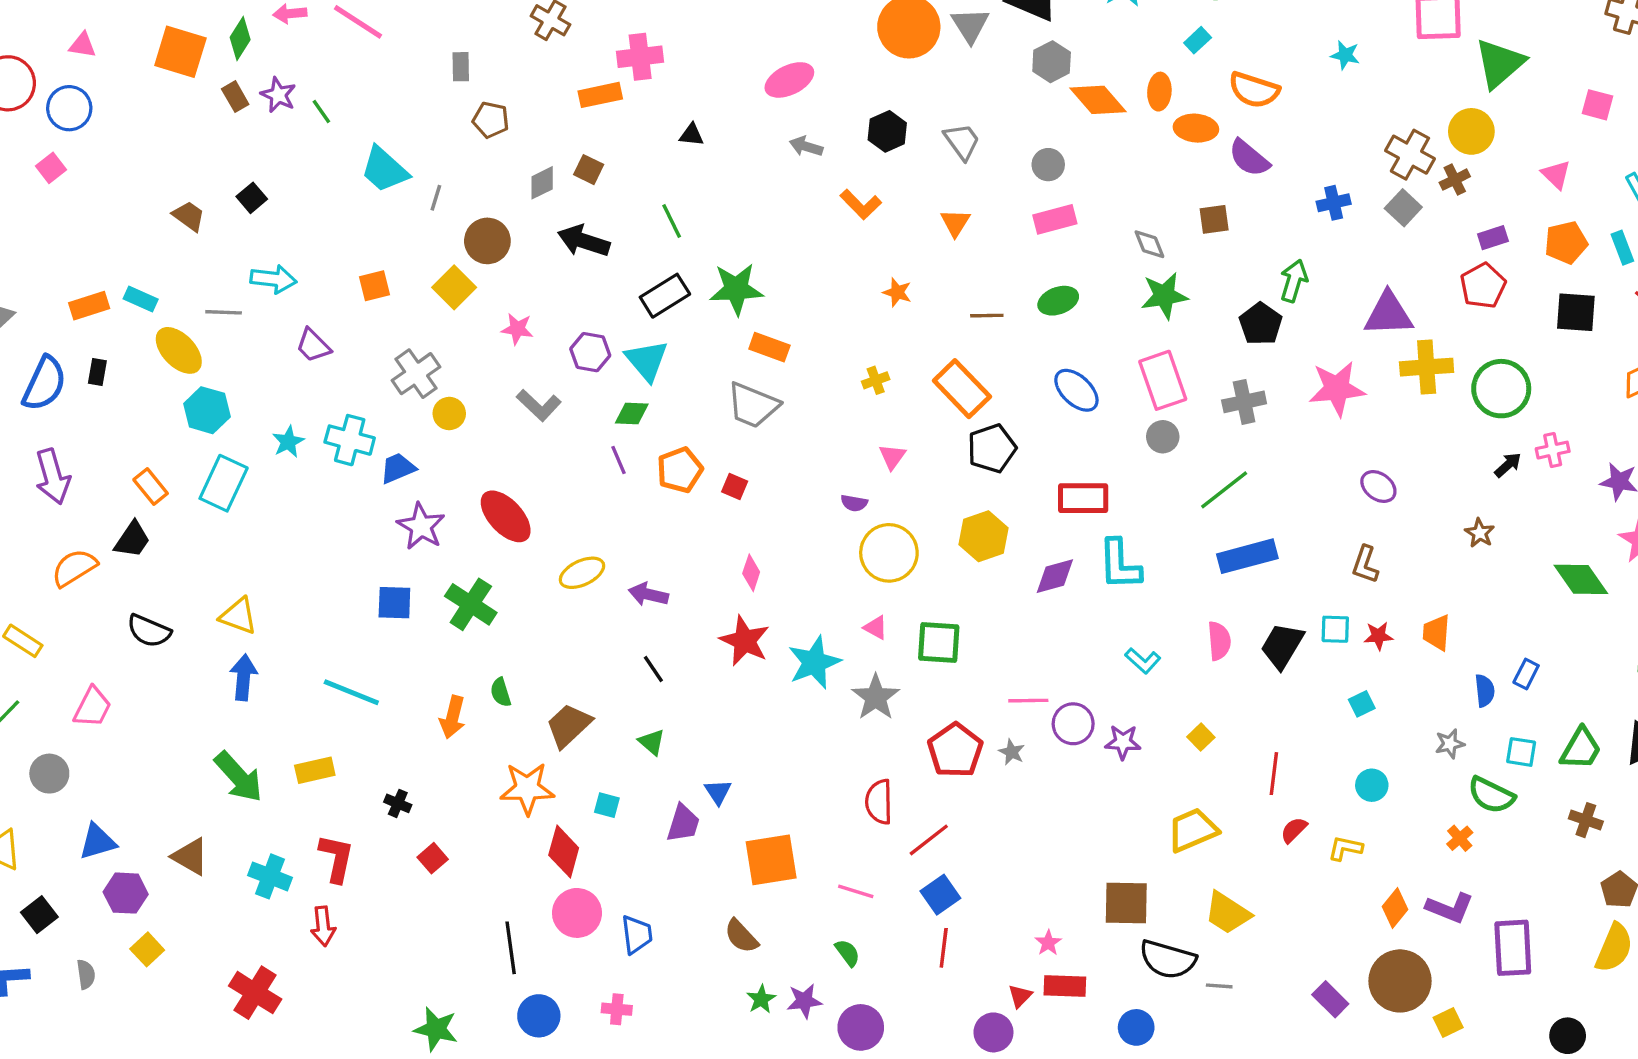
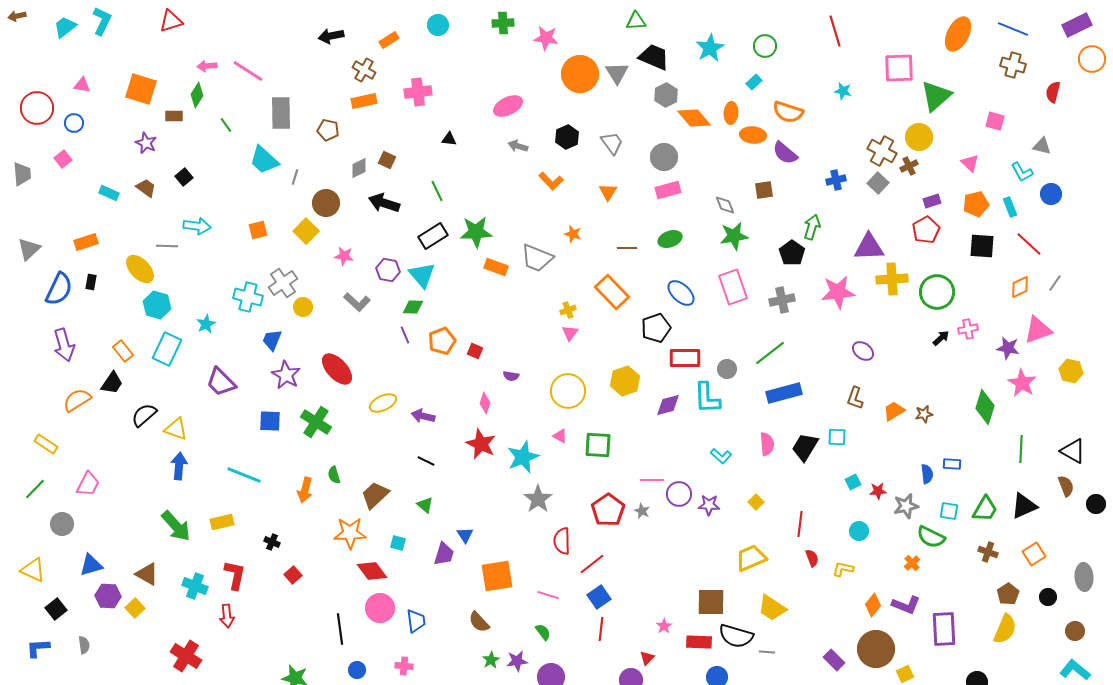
green diamond: (240, 38) -> (197, 95), moved
gray rectangle: (461, 67) -> (281, 113), moved, size x1.8
purple star: (278, 95) -> (146, 143), moved
orange rectangle: (600, 95) -> (364, 101), moved
brown rectangle: (235, 97) -> (174, 116), turned -60
blue circle: (69, 108) -> (74, 123), size x0.7
gray circle: (1048, 165) -> (664, 157), size x1.4
cyan rectangle: (141, 299) -> (109, 193), moved
purple trapezoid: (313, 345) -> (221, 382), moved, size x1.4
yellow cross: (876, 380) -> (568, 310), moved
gray trapezoid: (753, 405) -> (537, 258), moved
gray circle: (1163, 437) -> (727, 369), moved
cyan cross: (350, 440) -> (248, 297), moved
black pentagon: (992, 448) -> (656, 328), moved
blue trapezoid: (398, 468) -> (272, 340), turned -45
purple semicircle: (854, 503) -> (511, 376), moved
brown star: (1480, 533) -> (924, 414), moved, turned 30
green diamond: (1581, 579) -> (985, 407), turned 52
black semicircle: (149, 631) -> (144, 415), moved, turned 116
orange trapezoid: (1437, 633) -> (894, 411), moved, turned 55
red star: (1378, 636) -> (878, 491), moved
black line: (653, 669) -> (426, 461), turned -30
blue rectangle: (1526, 674) -> (952, 464), turned 66
gray star: (876, 697) -> (538, 499), moved
gray star: (1450, 744) -> (906, 506), size x1.4
red semicircle: (1294, 830) -> (812, 558), turned 114
red diamond: (564, 852) -> (372, 571), turned -52
yellow square: (147, 949) -> (135, 608), moved
red rectangle: (1065, 986) -> (699, 642), moved
blue circle: (539, 1016) -> (357, 670), size x0.7

